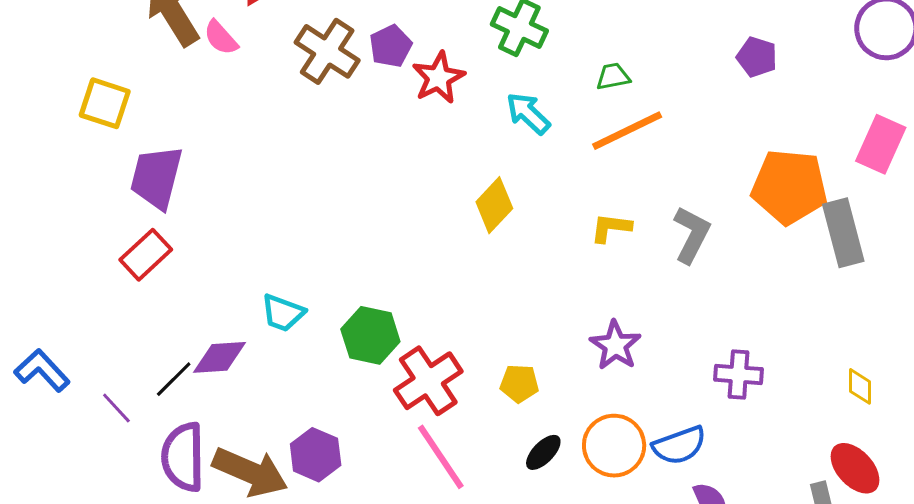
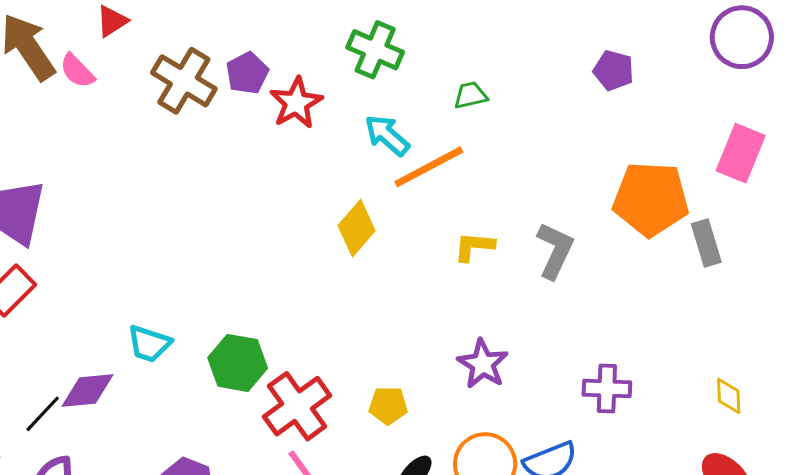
orange line: (627, 131) -> (429, 167), moved
gray rectangle: (843, 233) -> (706, 243), size x0.7

